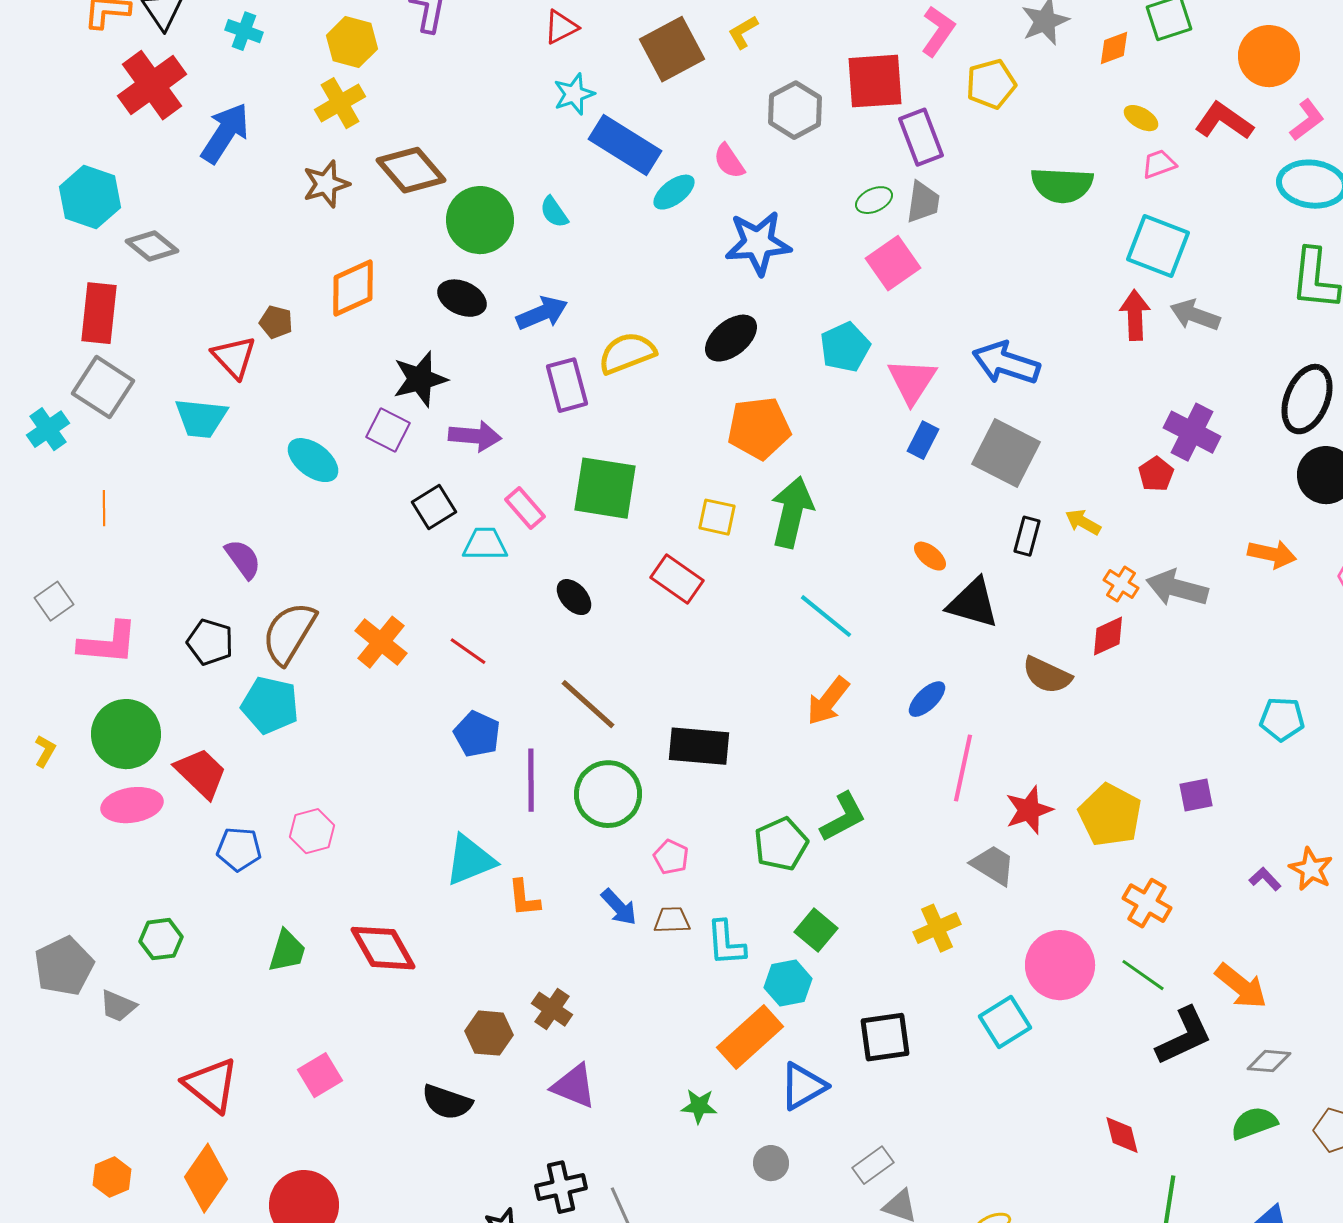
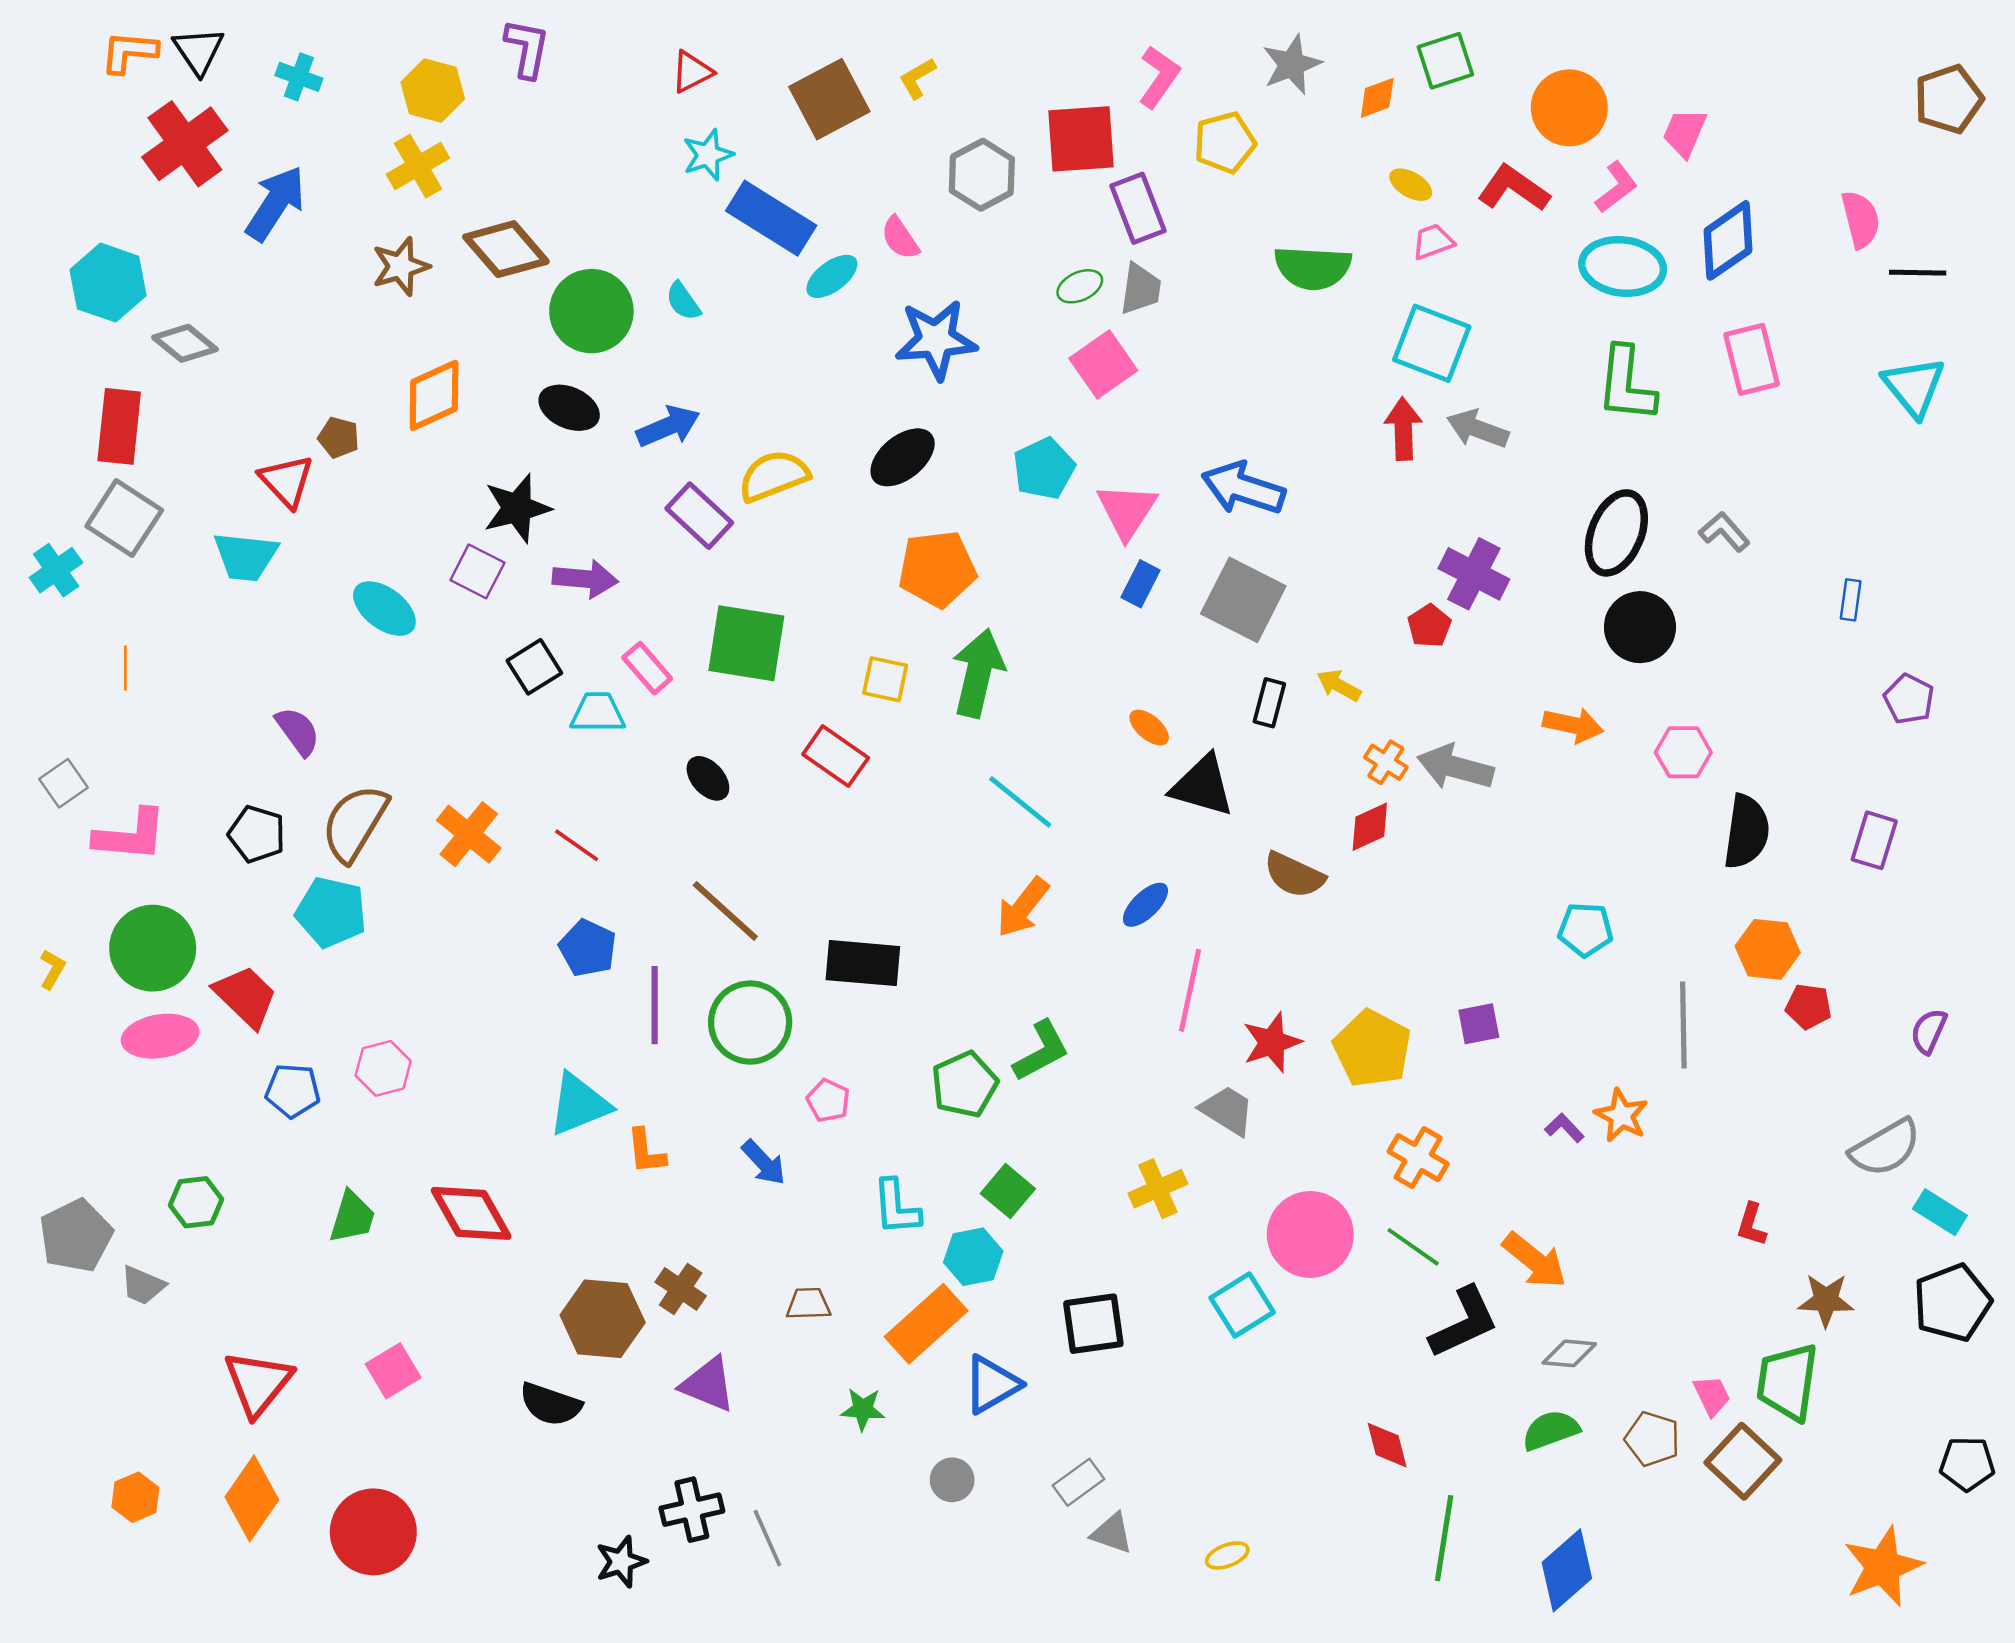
purple rectangle: (567, 385) -> (699, 516), turned -32
brown trapezoid: (672, 920) -> (808, 1304), moved
brown hexagon: (489, 1033) -> (603, 1319), size x1.4
red triangle: (211, 1085) -> (258, 1383), turned 30

